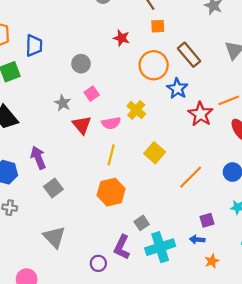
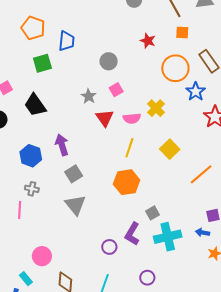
gray triangle: (54, 237) -> (75, 205), moved

